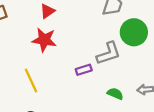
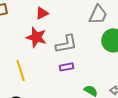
gray L-shape: (109, 53) -> (66, 44), moved

